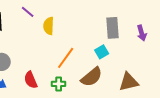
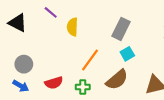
gray rectangle: (113, 28) -> (121, 29), moved, turned 30
red semicircle: (31, 80) -> (54, 83), turned -84

